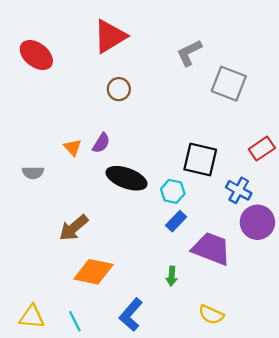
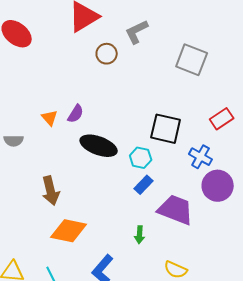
gray L-shape: (189, 53) -> (137, 32), moved
brown circle: (119, 89) -> (107, 54), moved
brown arrow: (74, 228) -> (51, 191), turned -64

